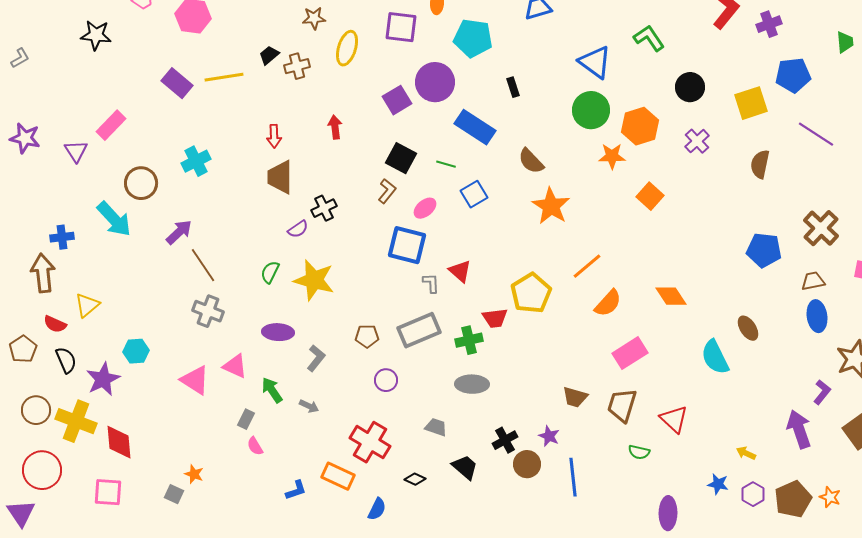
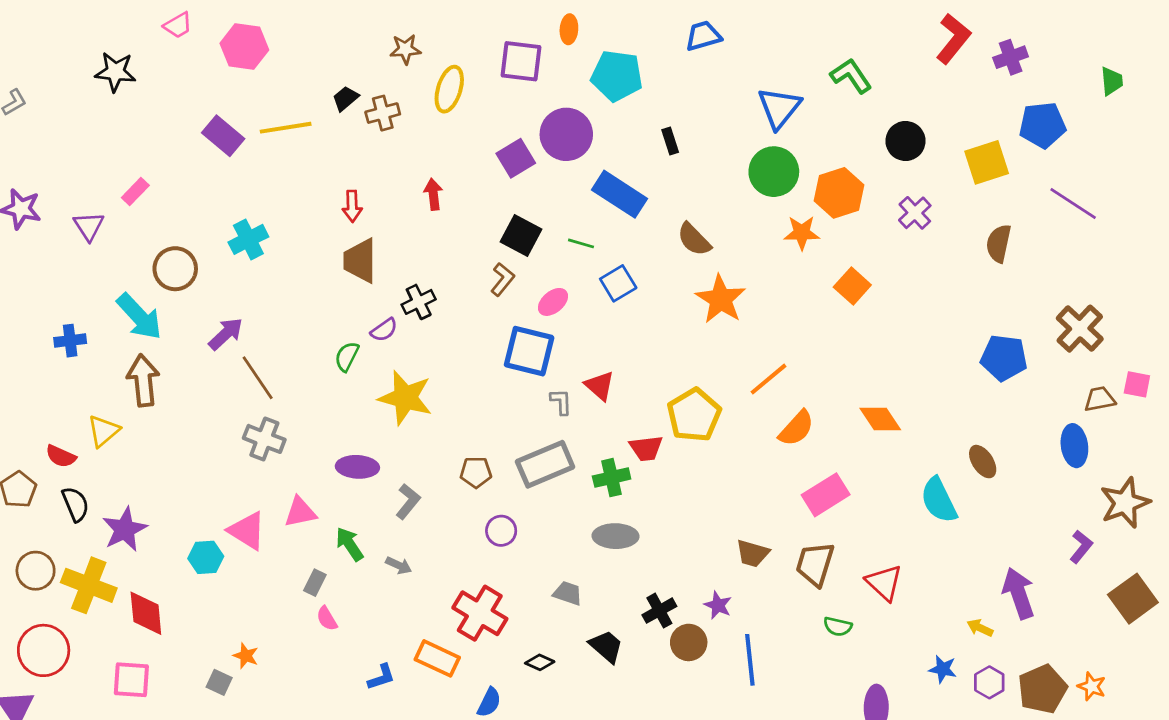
blue triangle: (595, 62) -> (779, 108), turned 33
pink rectangle: (111, 125) -> (135, 192), size x0.7
green semicircle: (270, 272) -> (347, 356), moved
brown arrow: (43, 273) -> (143, 380), moved
brown trapezoid: (813, 281) -> (1100, 399), moved
cyan hexagon: (136, 351) -> (206, 557), moved
pink triangle: (235, 366) -> (300, 512), turned -36
purple arrow: (799, 429) -> (1019, 593), moved

